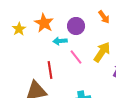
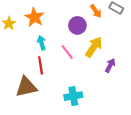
purple circle: (76, 26) -> (77, 25), moved
cyan arrow: (60, 41) -> (42, 43), moved, turned 80

